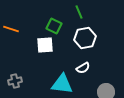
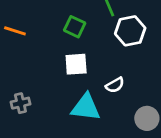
white hexagon: (85, 38) -> (130, 31), moved
white square: (45, 45) -> (76, 64), moved

